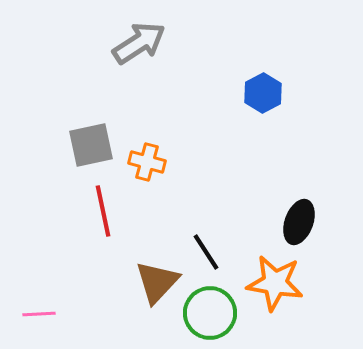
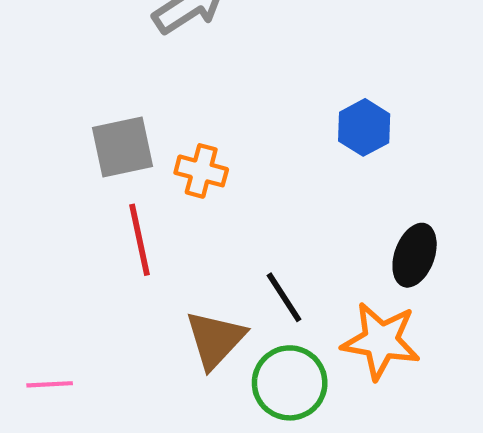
blue hexagon: (263, 93) -> (364, 127), moved

